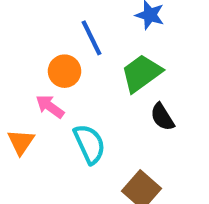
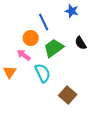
green trapezoid: (142, 73) -> (54, 48), moved
black semicircle: (162, 117) -> (81, 43), moved

